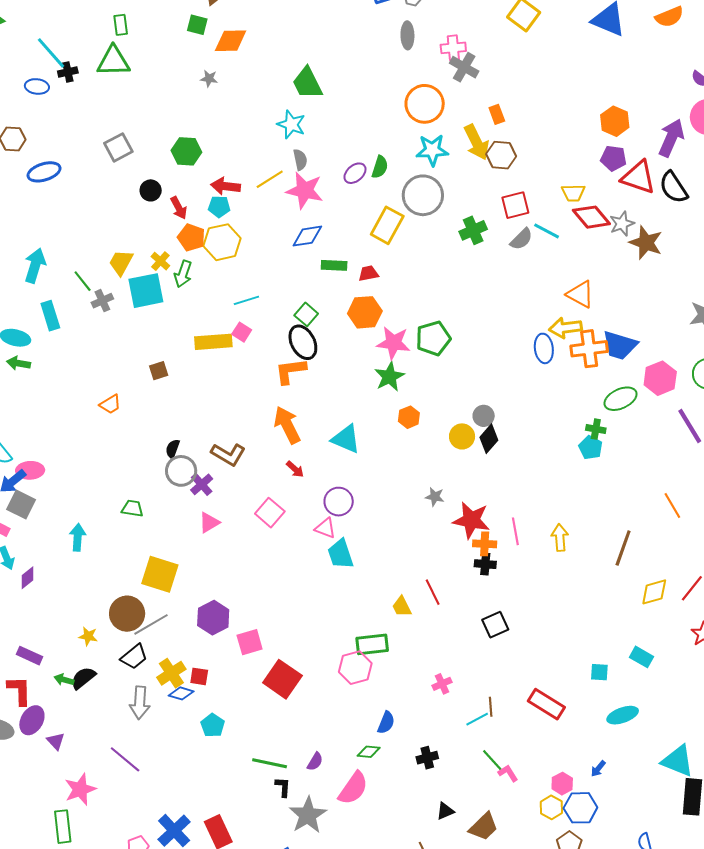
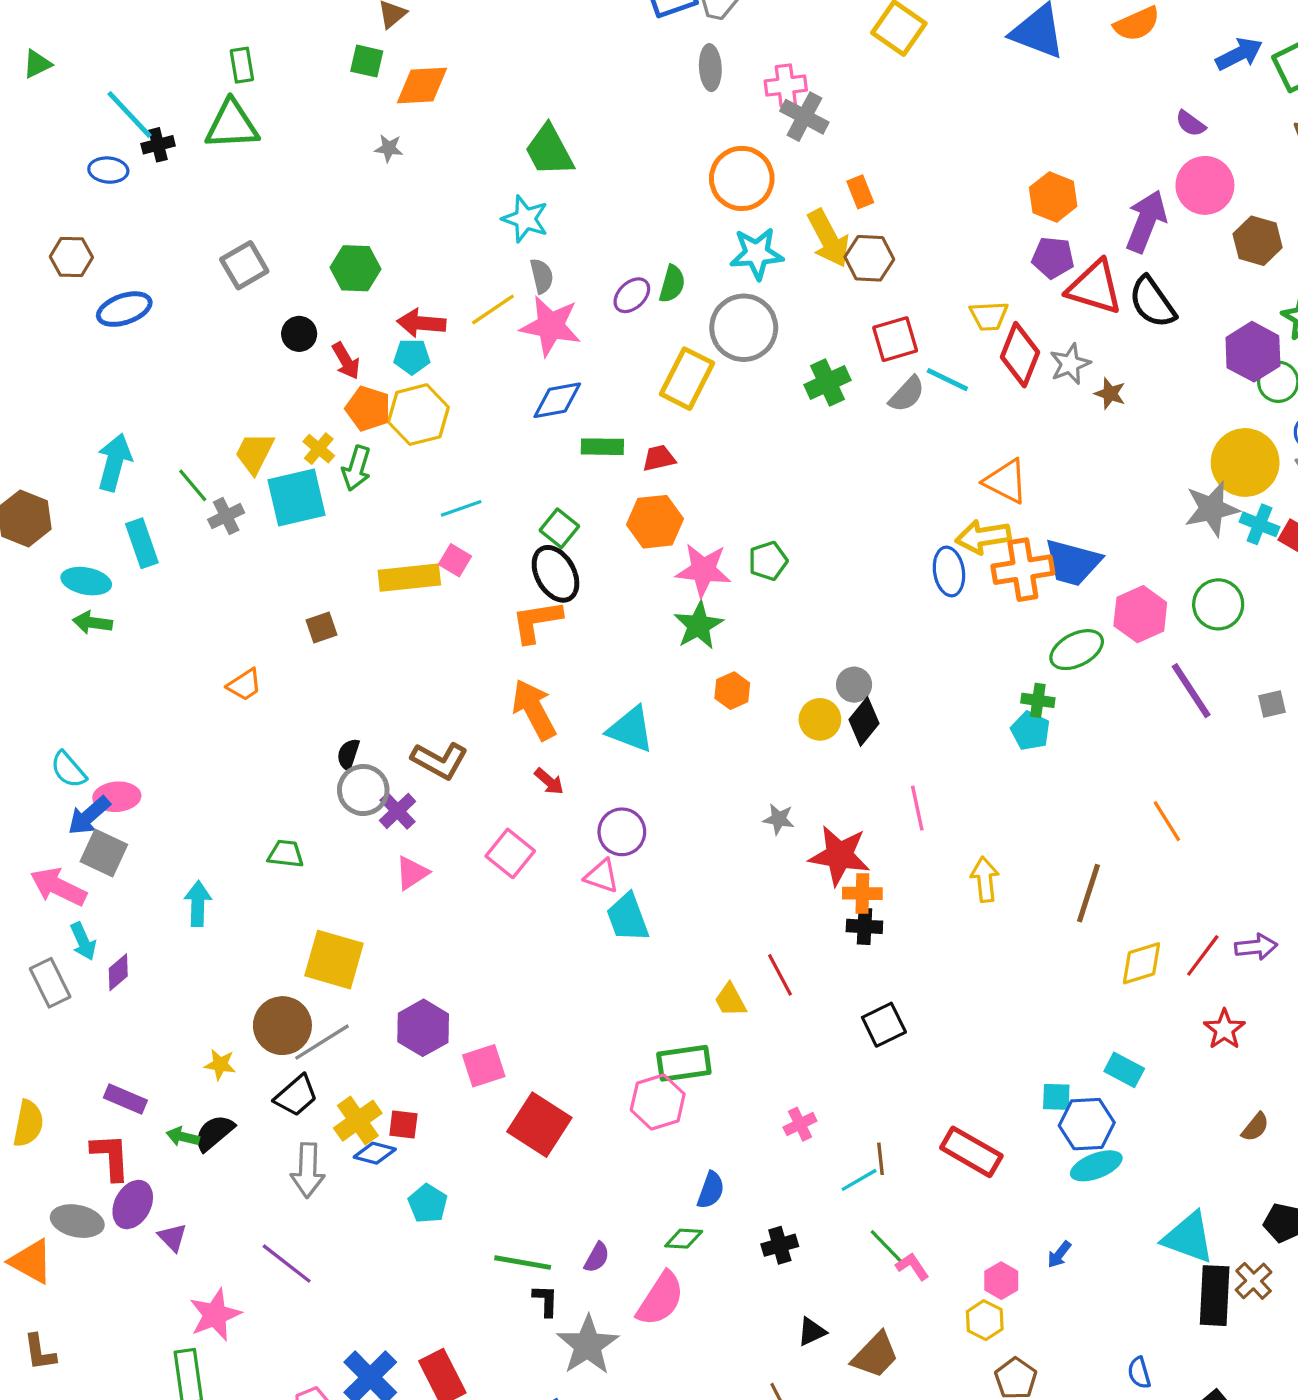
red diamond: (591, 217) -> (1020, 355), turned 63
brown star: (646, 243) -> (1110, 394), size x0.6
green pentagon: (433, 338) -> (768, 561), size x0.7
pink line: (515, 531) -> (917, 808), moved
blue hexagon: (580, 808) -> (1087, 1124), moved

